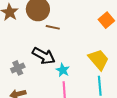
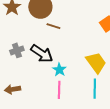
gray cross: (18, 68) -> (17, 50), moved

